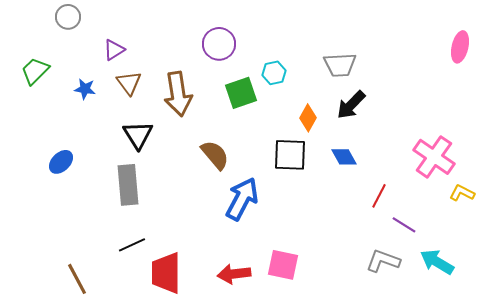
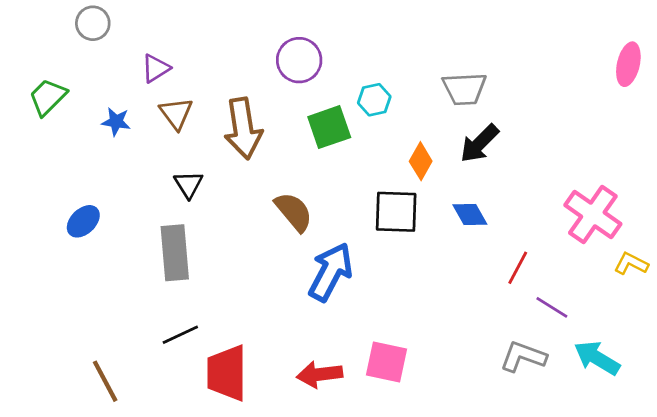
black triangle: (138, 135) -> (188, 184), size x0.7

